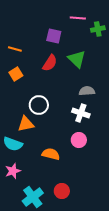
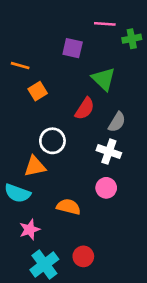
red semicircle: (50, 63) -> (85, 109), moved
orange square: (16, 74) -> (38, 91), moved
gray semicircle: (87, 91) -> (117, 122), turned 126
pink star: (13, 171) -> (30, 230), moved

